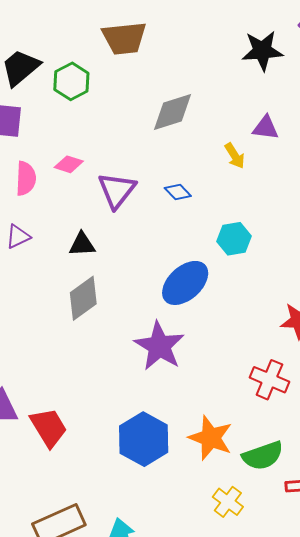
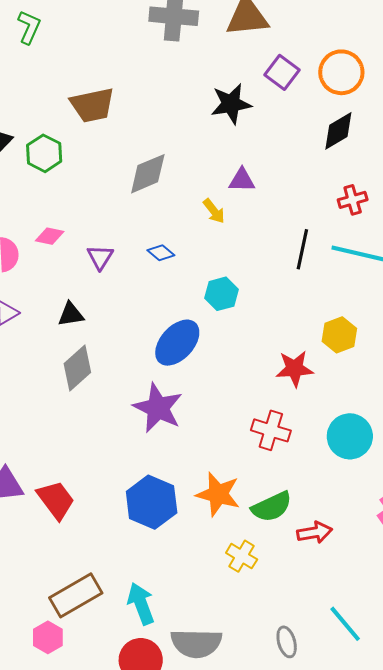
purple triangle: (117, 190) -> (100, 257), size x0.7

